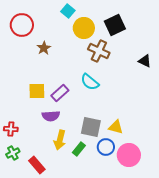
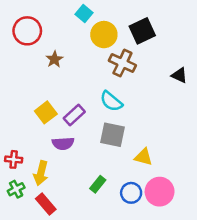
yellow square: (37, 91) -> (46, 112), turned -36
gray square: (91, 127) -> (113, 135), moved
yellow arrow: (60, 140) -> (41, 173), moved
blue circle: (106, 147) -> (131, 193), moved

